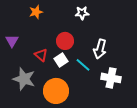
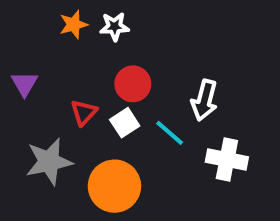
white star: (82, 13) -> (114, 27), moved
red triangle: (41, 55) -> (84, 112), turned 32
gray star: (24, 79) -> (49, 162), turned -30

